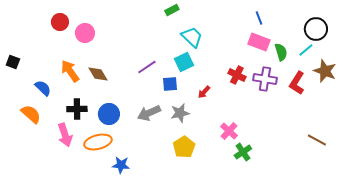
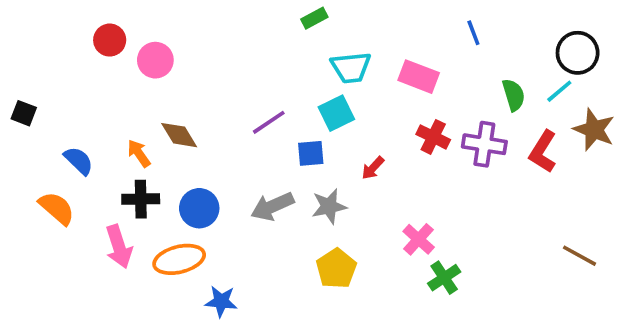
cyan trapezoid: (192, 37) -> (351, 67), turned 130
pink rectangle: (259, 42) -> (419, 77), moved
orange arrow: (70, 71) -> (139, 153), moved, size x0.7

